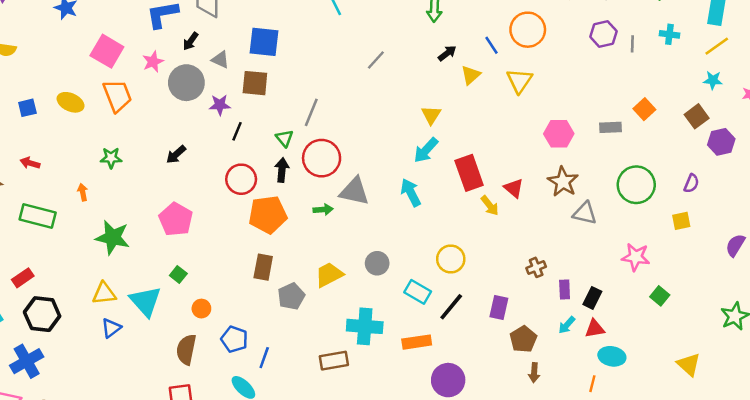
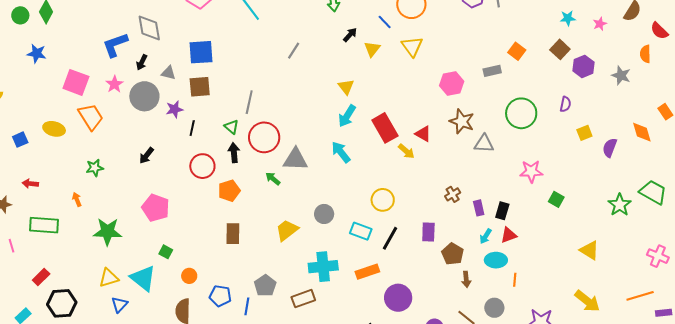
green arrow: (323, 210) -> (273, 179), turned -126
orange pentagon: (268, 215) -> (229, 191), size x0.7
yellow square: (681, 221) -> (584, 133), moved
gray pentagon: (291, 296) -> (265, 286), moved
cyan ellipse: (612, 356) -> (496, 260), moved

